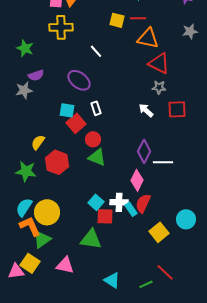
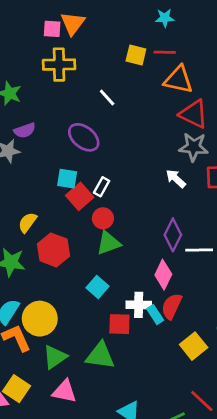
gray star: (159, 87) -> (194, 147), size x1.5
white rectangle: (96, 108) -> (102, 187), moved, turned 48
green triangle: (97, 157) -> (108, 243), turned -42
cyan square: (96, 202) -> (97, 287), moved
green triangle: (42, 239) -> (55, 357), moved

